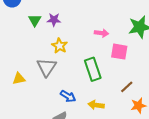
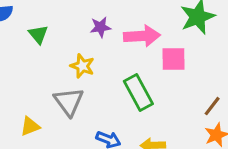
purple star: (54, 20) -> (100, 27), moved
pink arrow: (102, 33) -> (142, 36), size x1.6
brown line: (127, 87) -> (212, 106), moved

